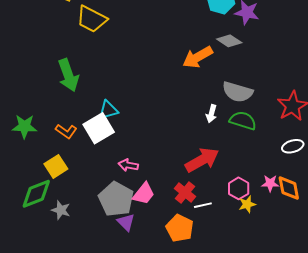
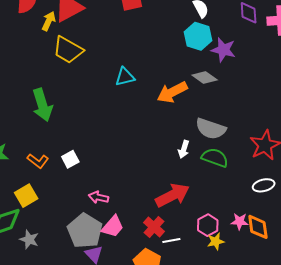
cyan triangle: (108, 110) -> (125, 77), moved
white square: (99, 128) -> (70, 159), size x0.6

